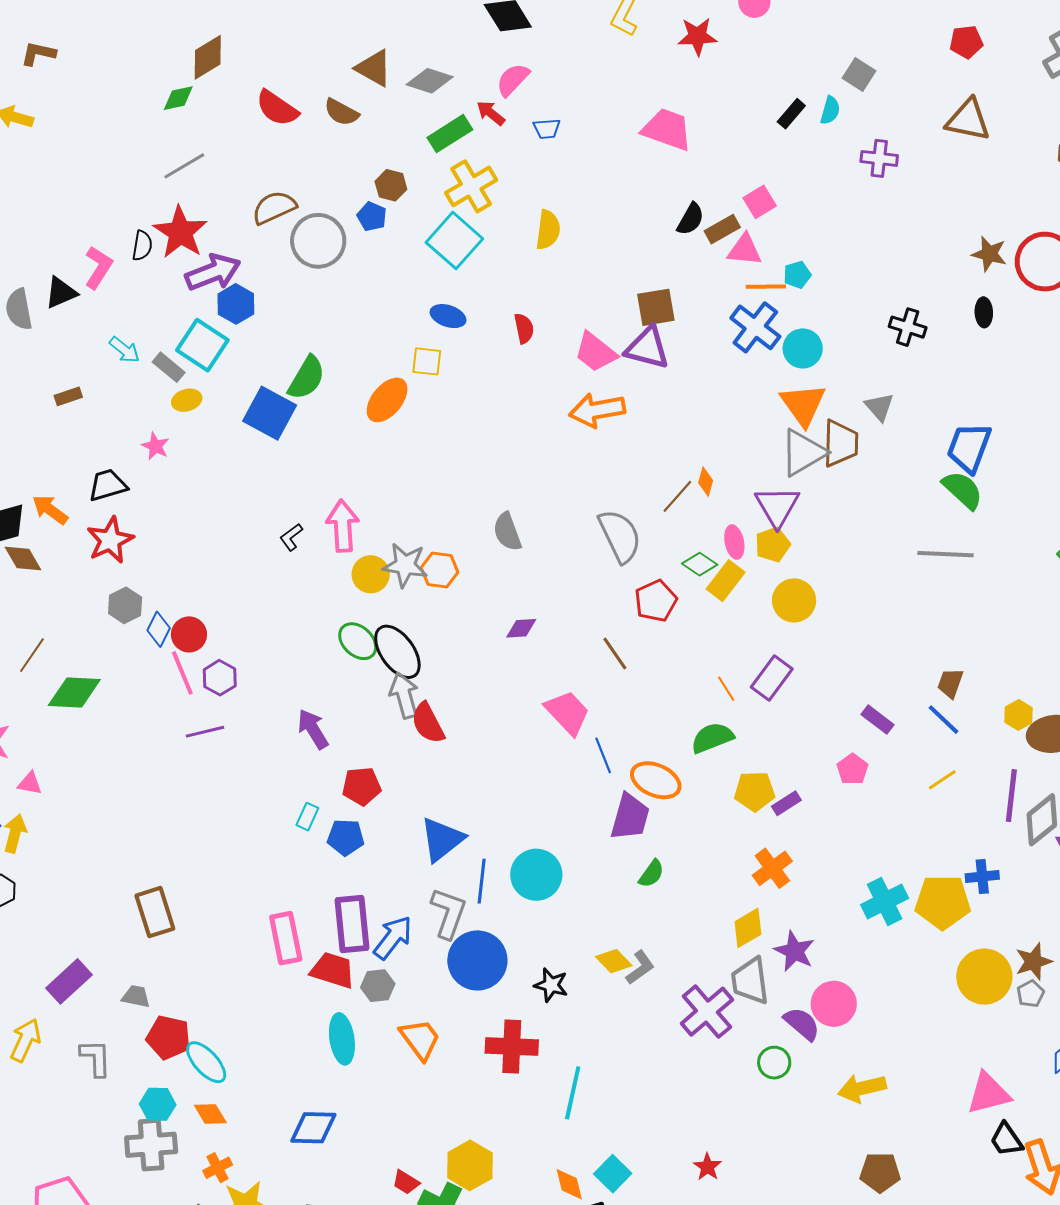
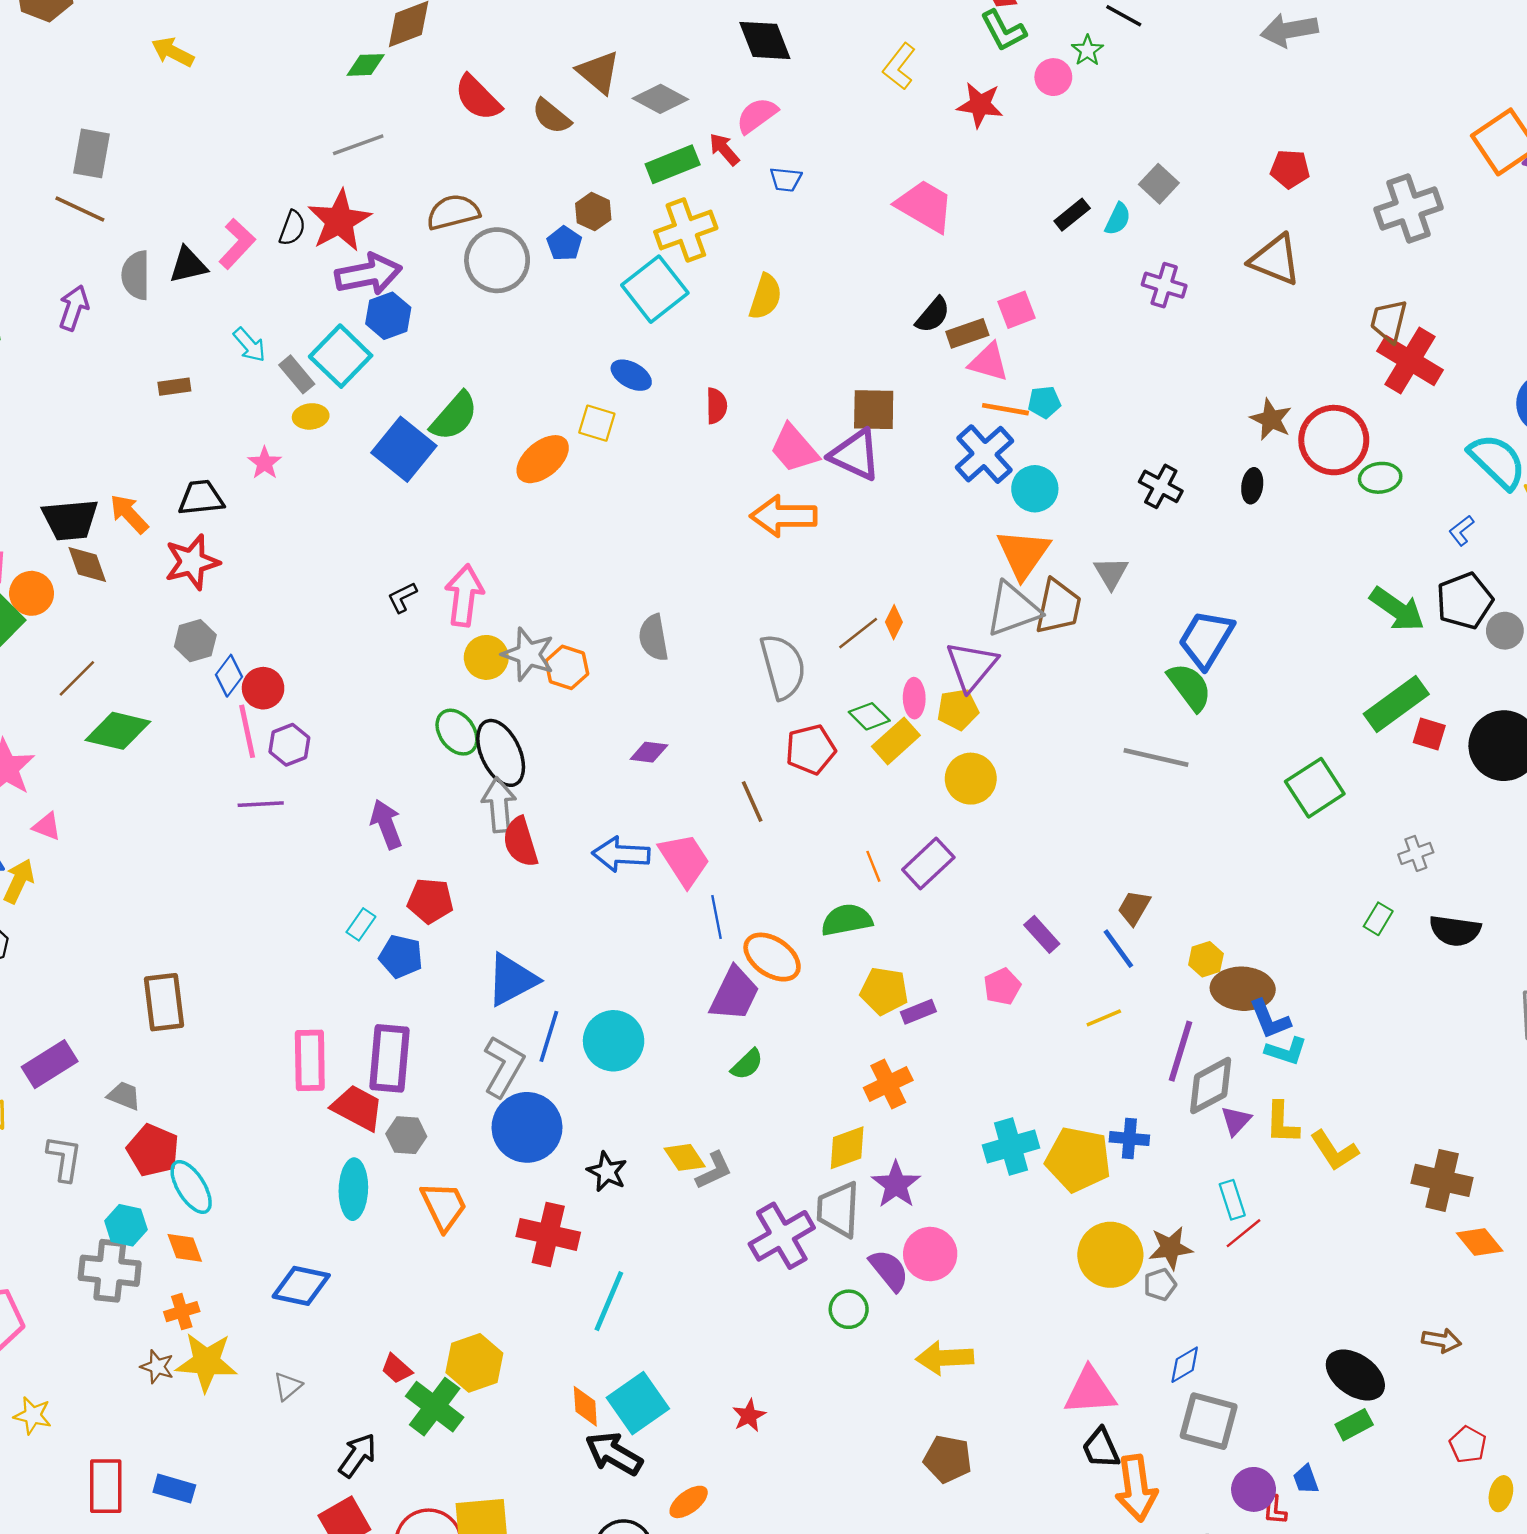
blue arrow: (393, 938) -> (621, 854), moved, turned -135
cyan square: (613, 1174) -> (638, 1403), size x1.4

